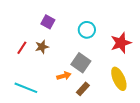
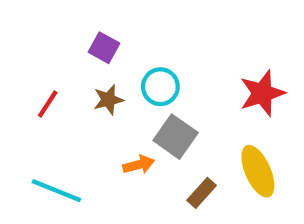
cyan circle: (87, 30) -> (160, 87), moved
brown star: (42, 47) -> (108, 100), moved
brown rectangle: (83, 89) -> (202, 193), moved

